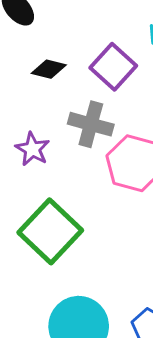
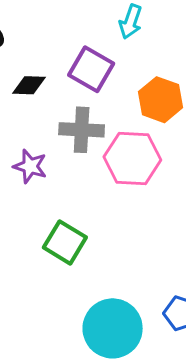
green square: (50, 231) -> (65, 242), size x0.7

